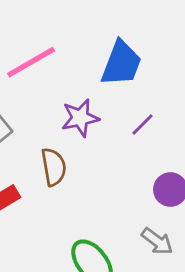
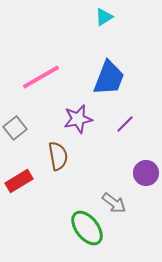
gray arrow: (157, 241) -> (114, 203), moved

